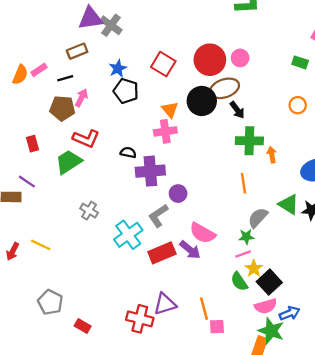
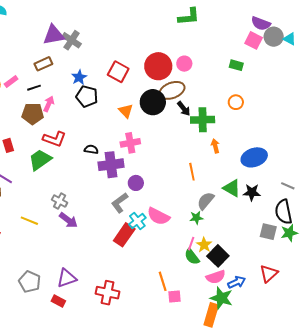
pink cross: (165, 131) -> (130, 143), moved
green cross: (249, 141) -> (203, 120), moved
cyan cross: (128, 235) -> (137, 221), moved, size x0.7
yellow line: (41, 245) -> (29, 221), moved
purple arrow: (190, 250) -> (68, 220), moved
red rectangle: (162, 253) -> (124, 235), turned -30
pink line: (243, 254) -> (191, 244), moved, turned -48
purple triangle: (165, 304) -> (67, 278), moved

